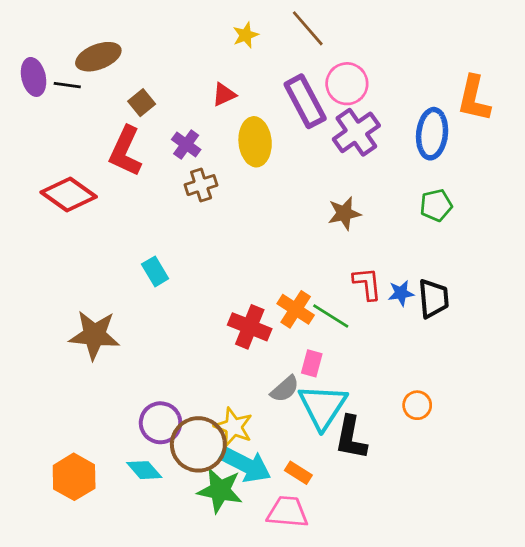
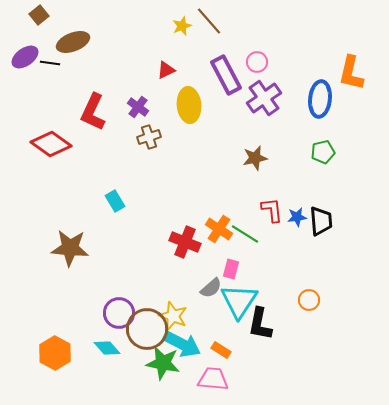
brown line: (308, 28) -> (209, 21), moved
purple ellipse: (34, 77) -> (25, 57), turned 68
pink circle: (347, 84) -> (257, 62), size x0.7
brown square: (142, 103) -> (39, 15), moved

